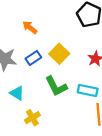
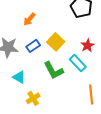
orange arrow: (30, 27) -> (29, 19), turned -88
cyan rectangle: (88, 91) -> (78, 63), moved, turned 36

